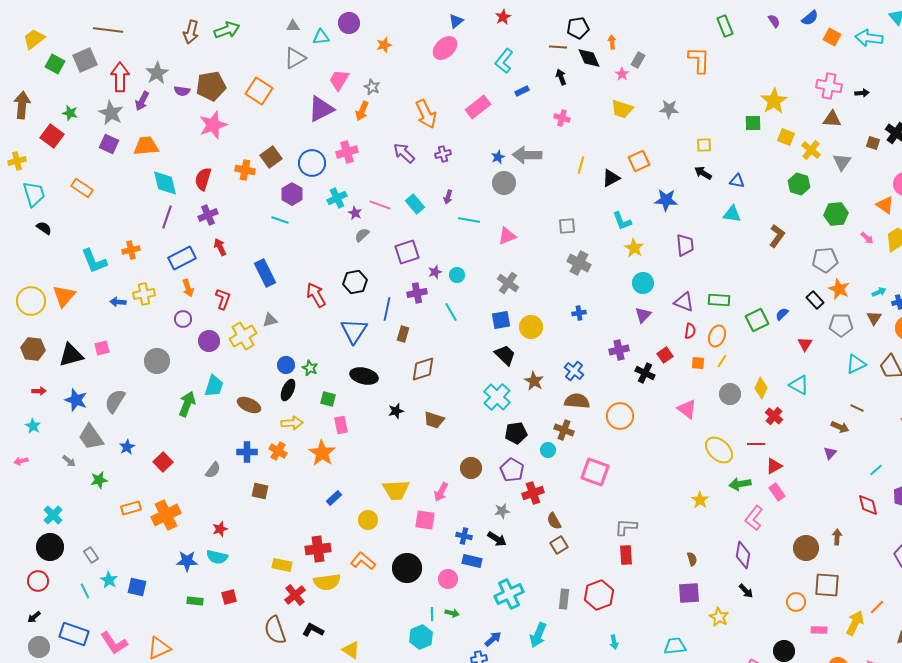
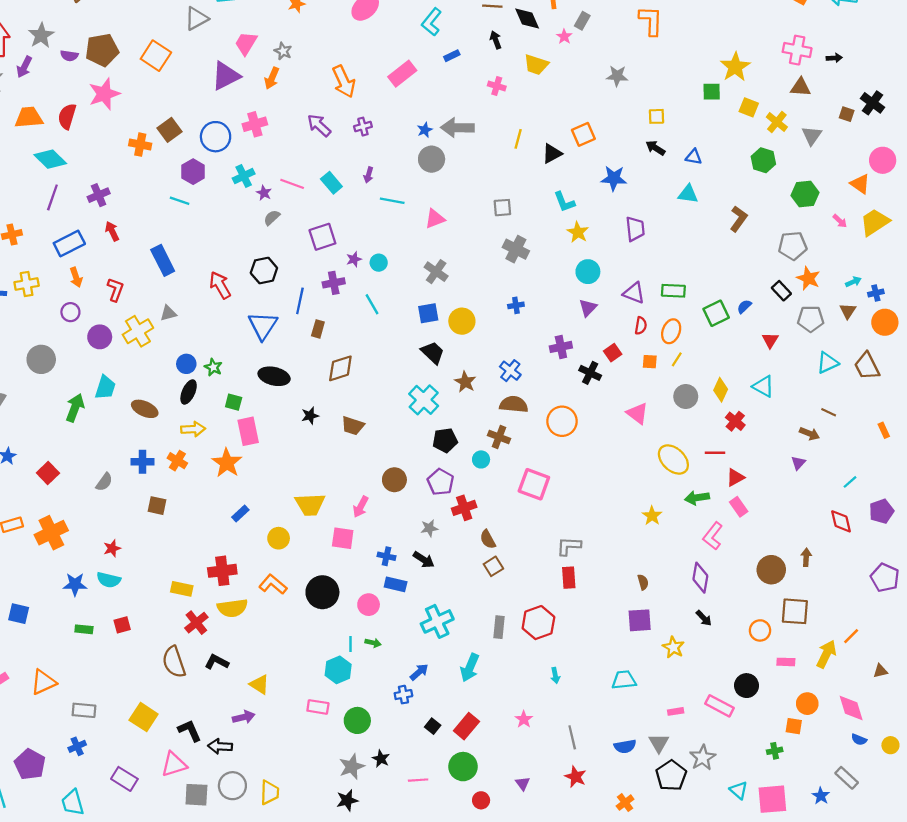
yellow trapezoid: (622, 109) -> (536, 65), moved
red semicircle: (203, 179) -> (67, 116), moved
cyan diamond: (165, 183) -> (50, 159), turned -32
pink rectangle: (341, 425) -> (248, 431), size x1.4

